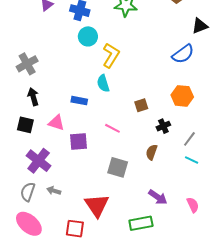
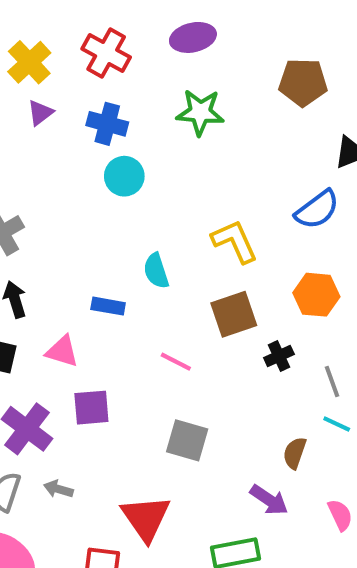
yellow L-shape: (111, 55) -> (235, 241), moved, turned -55
brown square: (141, 105) -> (234, 314), size x1.6
gray line: (189, 139) -> (332, 381), turned -56
purple square: (78, 142) -> (91, 408), moved
brown semicircle: (152, 152) -> (295, 453), moved

